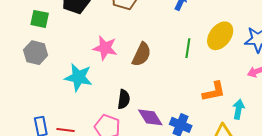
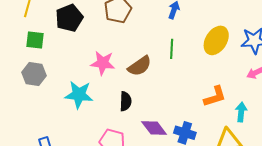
green line: (188, 48) -> (172, 49), moved
brown semicircle: (142, 54) -> (140, 66), turned 35
black semicircle: (124, 99) -> (126, 101), moved

